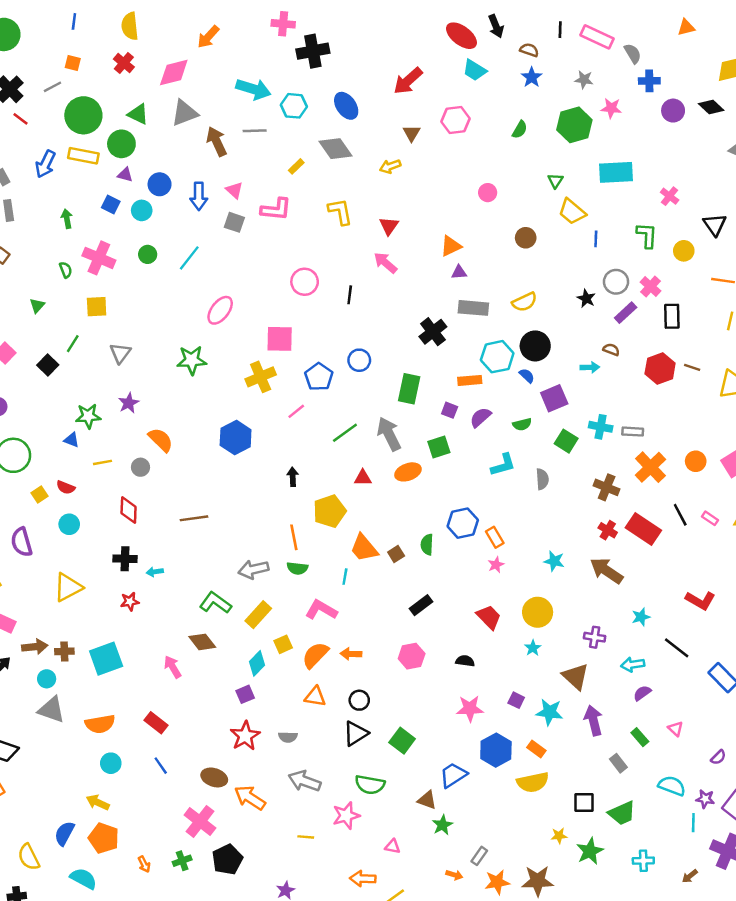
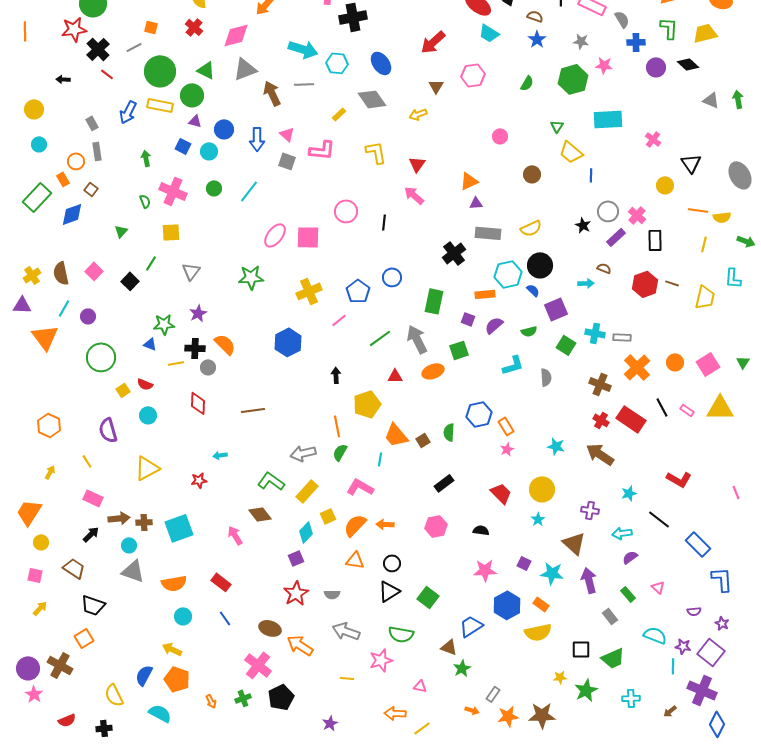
green L-shape: (647, 235) -> (669, 28), moved
pink square: (280, 339) -> (308, 237), moved
black cross: (125, 559) -> (195, 348), moved
green semicircle: (297, 568) -> (340, 452), turned 114
purple semicircle: (718, 757) -> (694, 611), turned 40

